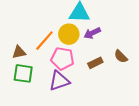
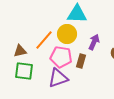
purple arrow: (92, 33) -> (94, 42), moved, turned 140
brown rectangle: (95, 63) -> (81, 61), moved, turned -48

